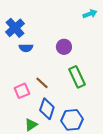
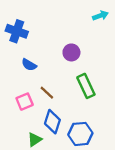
blue cross: (15, 28) -> (17, 31), turned -30
blue semicircle: (26, 48) -> (29, 65), moved, turned 32

